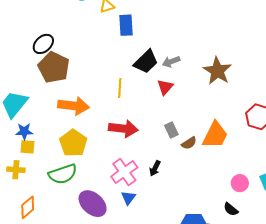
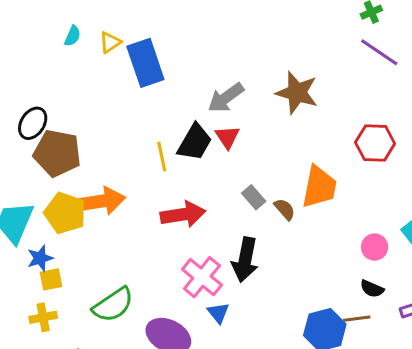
blue rectangle: (126, 25) -> (145, 63), size x1.4
black trapezoid: (146, 62) -> (195, 142), moved
gray arrow: (171, 62) -> (226, 98), size x1.4
yellow pentagon: (73, 143) -> (65, 213), moved
brown semicircle: (189, 143) -> (285, 209), turned -84
black arrow: (155, 168) -> (245, 260), size x1.8

